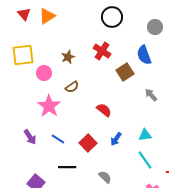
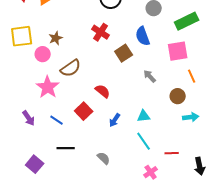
brown star: (68, 57) -> (56, 38), moved
brown semicircle: (72, 87) -> (71, 68), size x1.5
red square: (88, 143) -> (84, 111), moved

